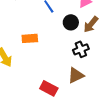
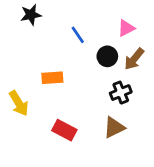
red rectangle: (49, 88) -> (64, 130), moved

